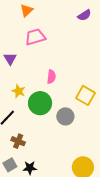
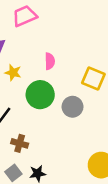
yellow star: (19, 91) -> (13, 73), moved

